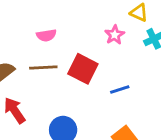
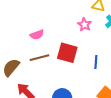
blue line: (120, 89) -> (96, 62), turned -56

